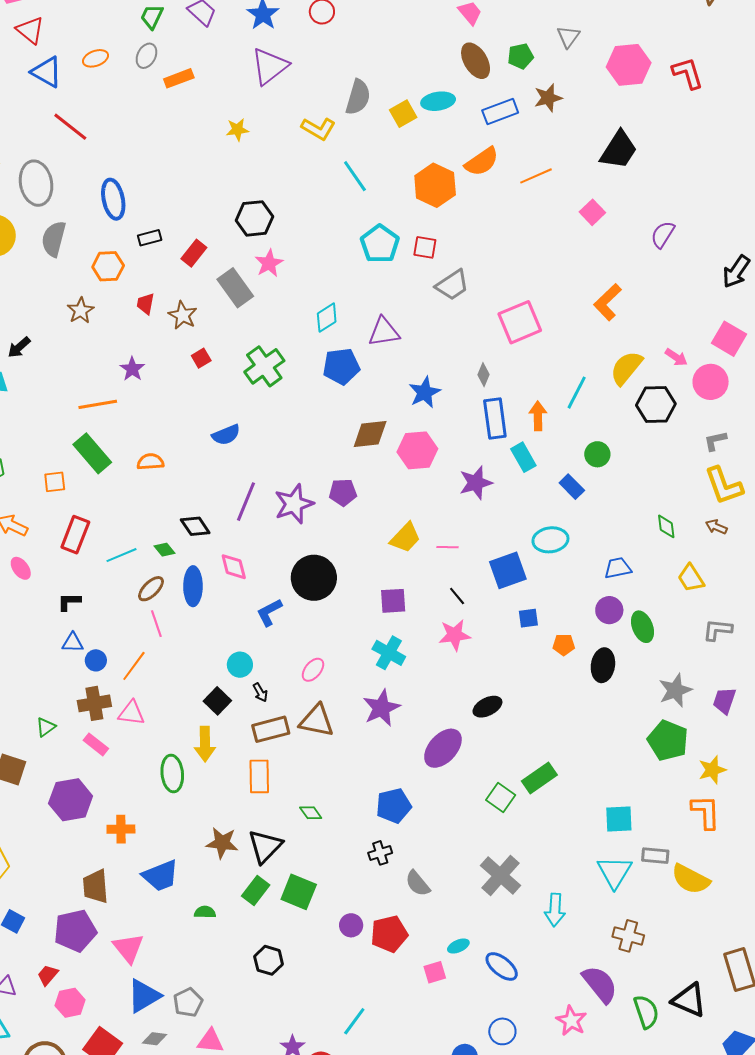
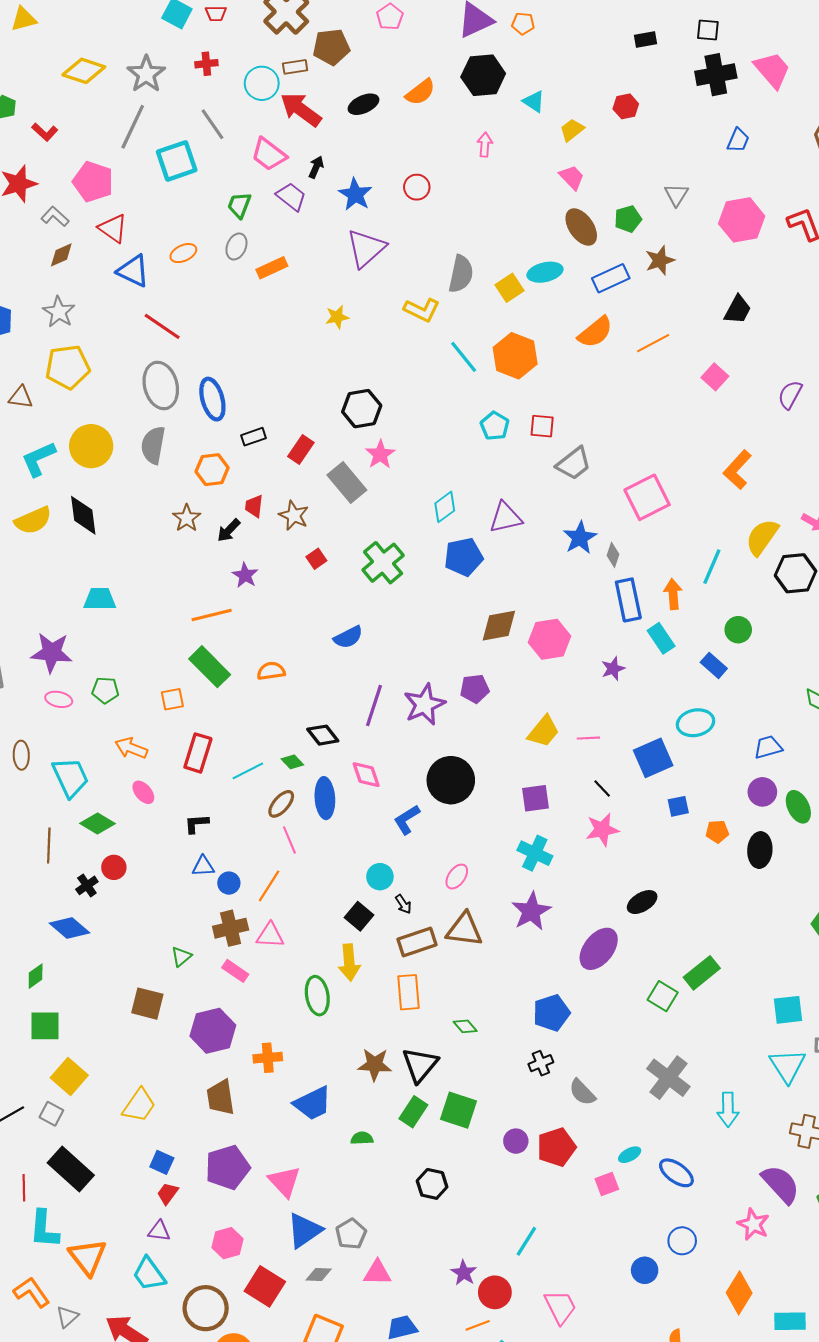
black trapezoid: (619, 150) -> (738, 310), size x0.7
gray ellipse: (36, 183) -> (161, 386), moved
orange hexagon: (435, 185) -> (515, 356), moved
cyan pentagon: (380, 244) -> (495, 426), size x0.7
black arrow: (19, 347) -> (229, 530), moved
blue star: (425, 392) -> (580, 538), moved
purple star: (476, 483) -> (613, 669), size x0.7
brown trapezoid: (96, 886) -> (221, 1097), moved
red trapezoid: (48, 975) -> (168, 1193), moved

